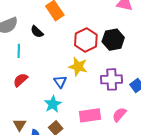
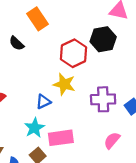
black hexagon: (113, 40) -> (103, 39), moved
blue triangle: (60, 82) -> (43, 102), turned 40
pink rectangle: (90, 115) -> (61, 138), moved

